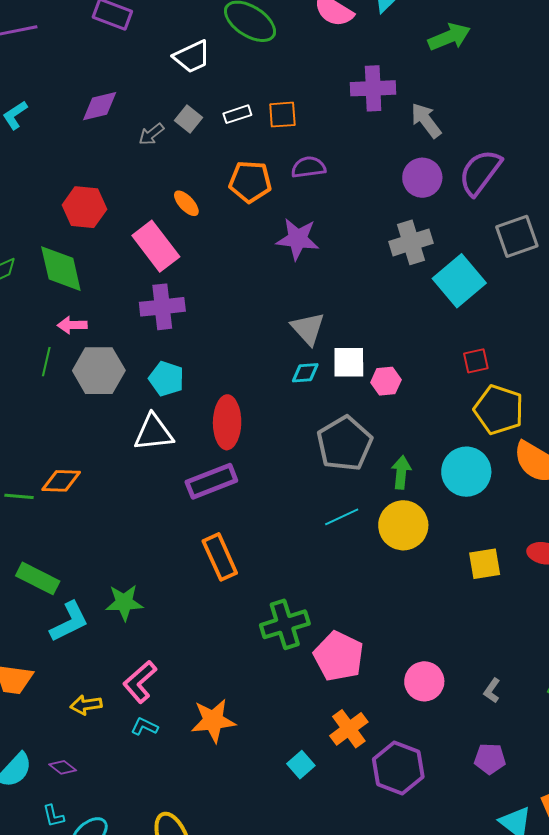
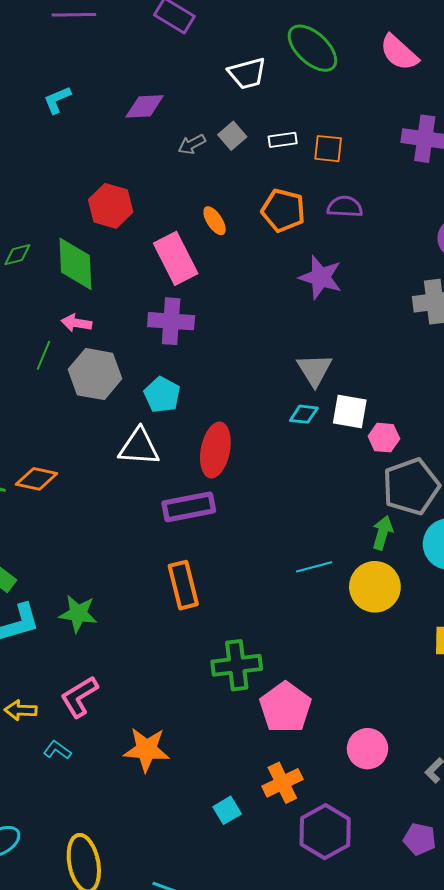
gray pentagon: (344, 444) -> (411, 486), moved
cyan L-shape: (144, 727) -> (57, 750), moved

